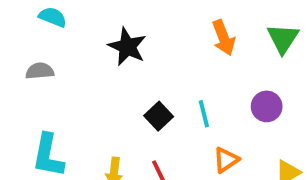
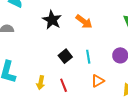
orange arrow: (224, 38) -> (84, 22), moved, turned -36

